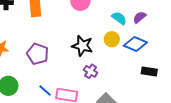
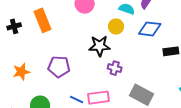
yellow circle: (112, 39) -> (116, 27), moved

